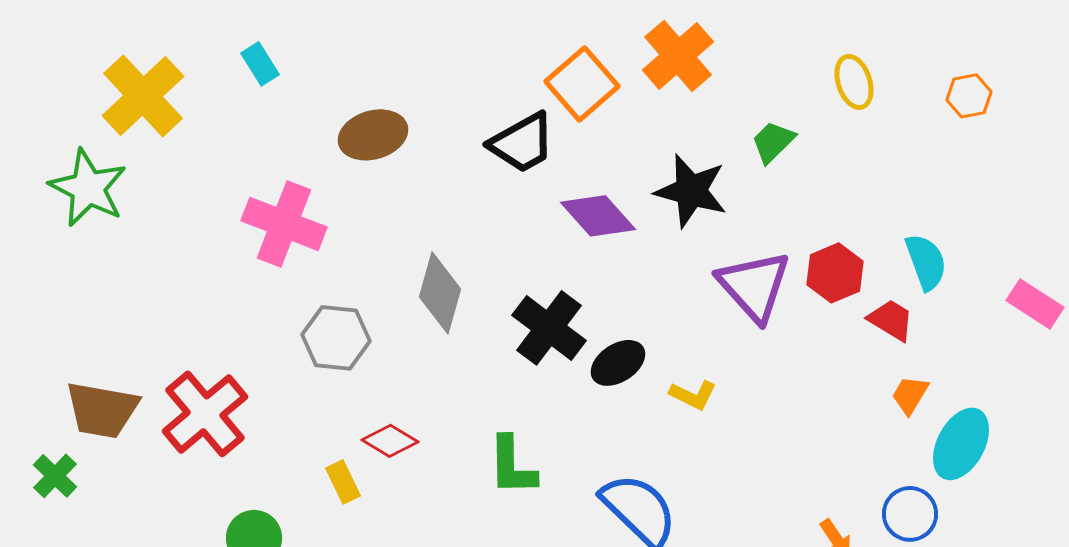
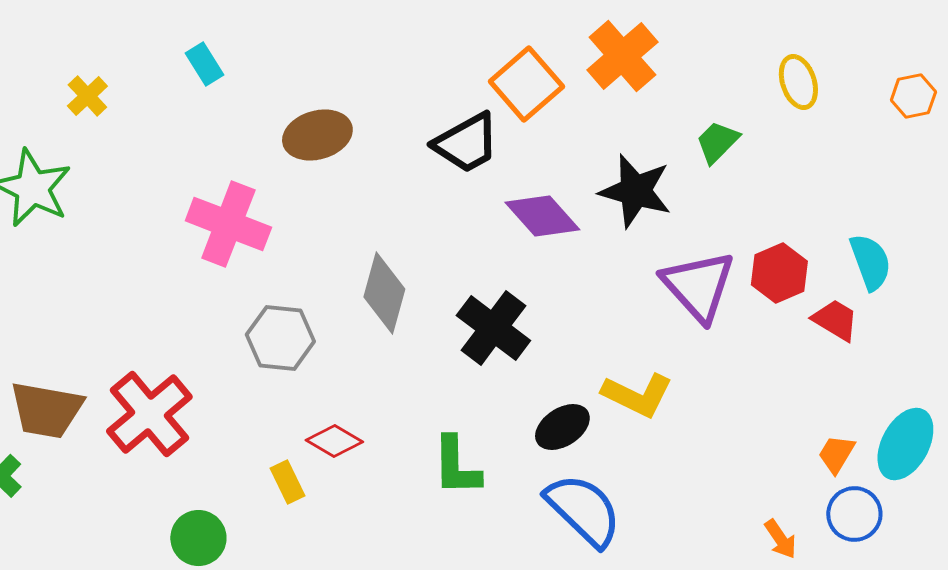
yellow cross: (143, 96) -> (87, 96), size x0.5
black ellipse: (618, 363) -> (562, 427), moved
yellow L-shape: (693, 395) -> (637, 395), size x1.5
orange trapezoid: (910, 395) -> (836, 454), moved

